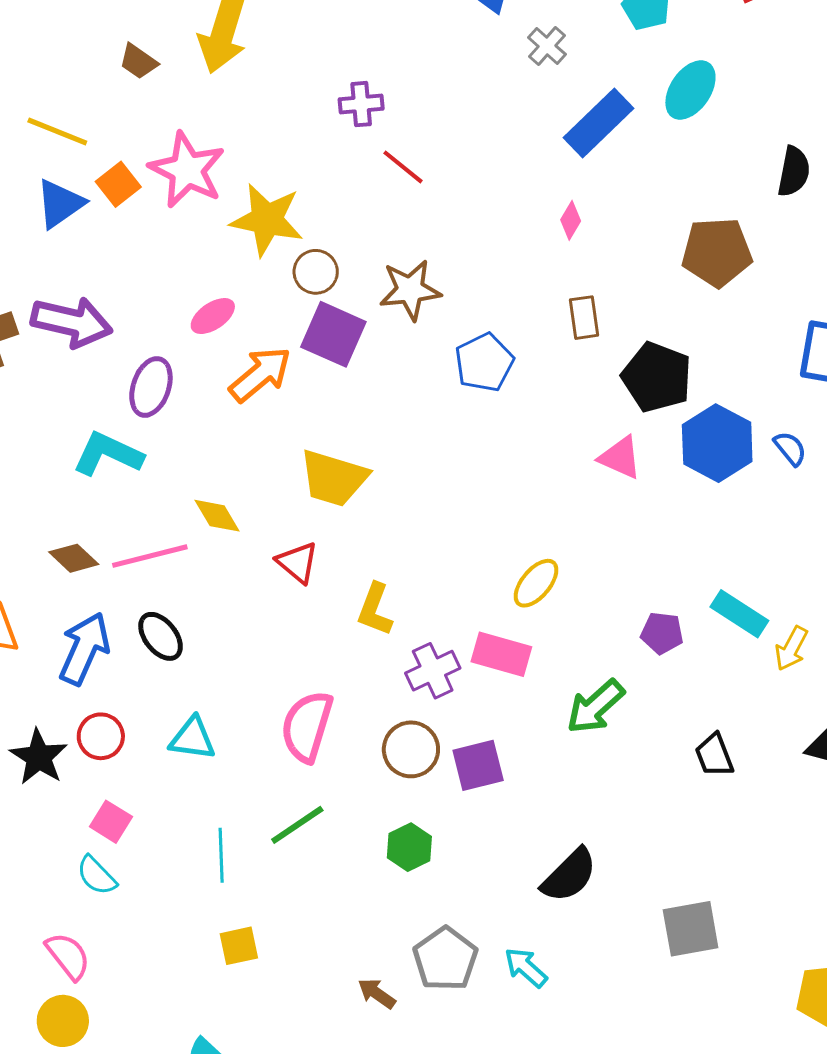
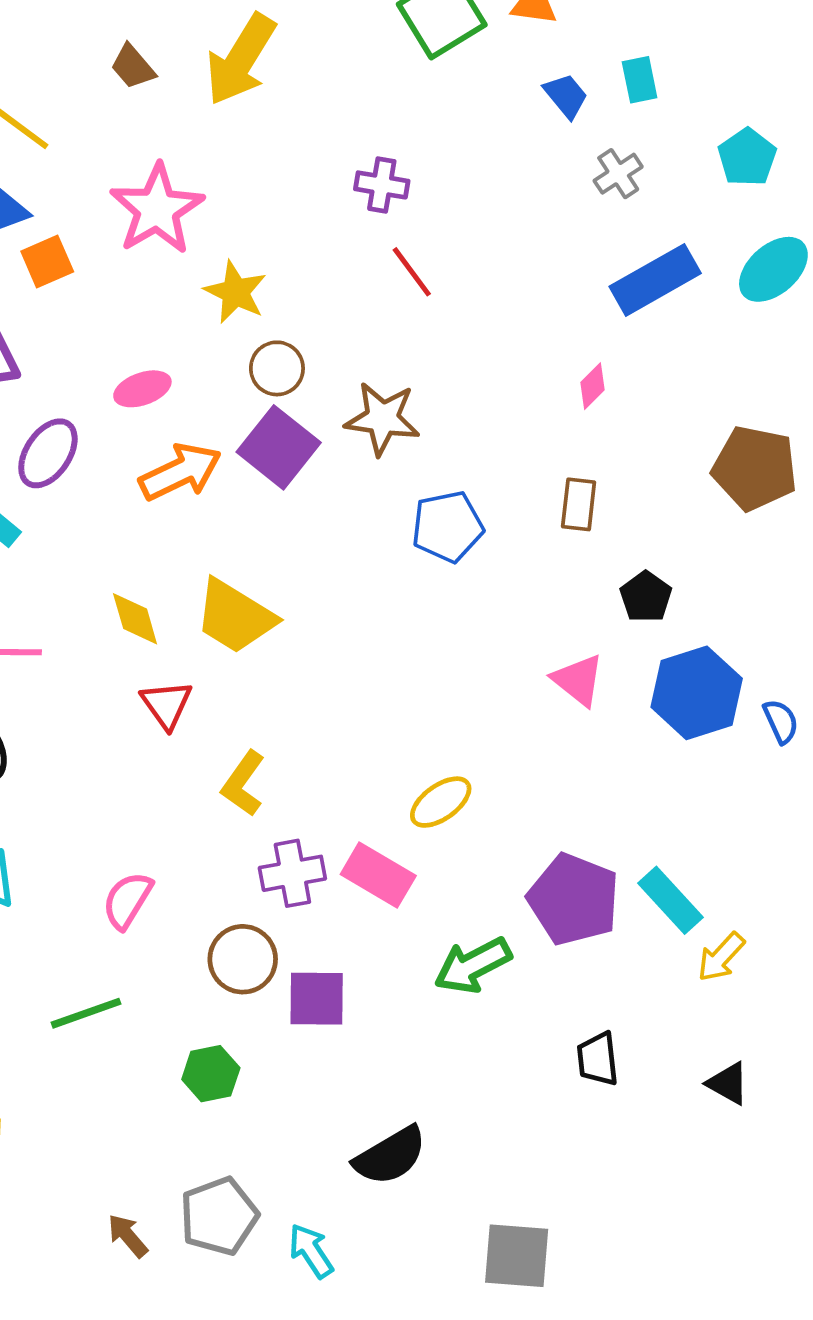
orange square: (118, 184) -> (47, 262), moved
yellow star: (267, 220) -> (235, 292), size x0.7
black pentagon: (657, 377) -> (646, 597), size x0.6
yellow diamond: (217, 516) -> (135, 619), moved
purple pentagon: (662, 633) -> (574, 899), size x1.8
pink semicircle: (307, 726) -> (127, 900), size x0.7

